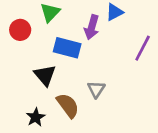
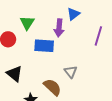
black triangle: (45, 75) -> (14, 74), moved

